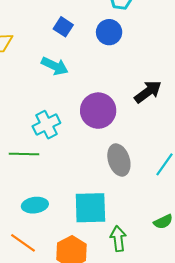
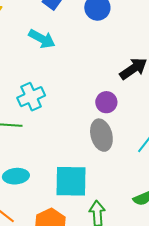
purple circle: (98, 111) -> (106, 102), moved, size x0.6

